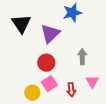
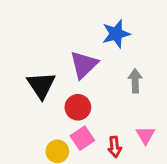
black triangle: (21, 24) -> (41, 85), moved
gray arrow: (82, 57) -> (135, 81), moved

